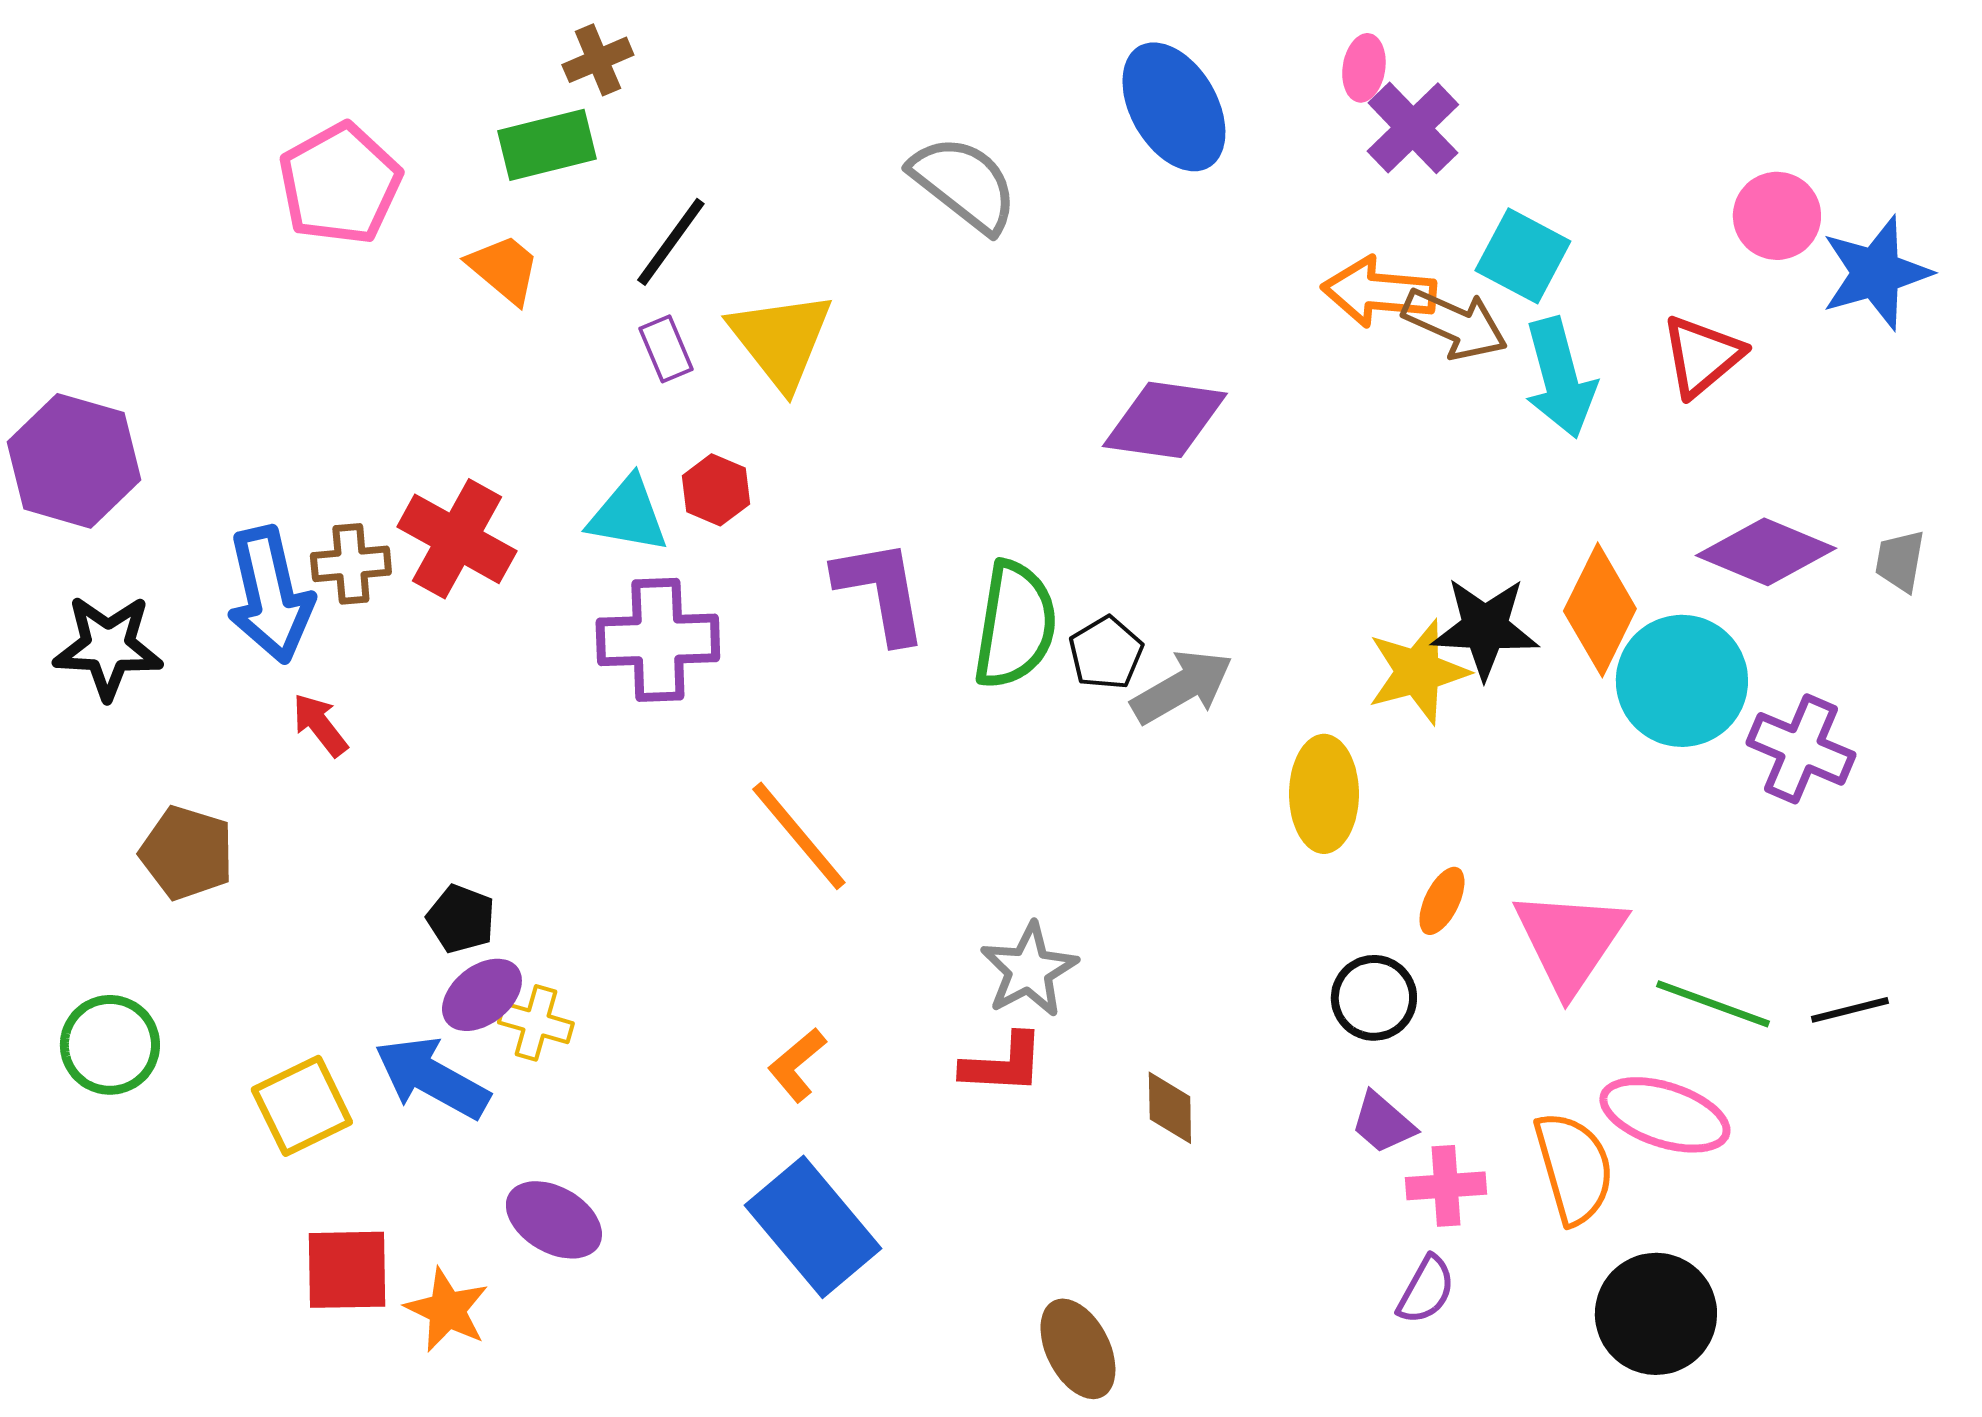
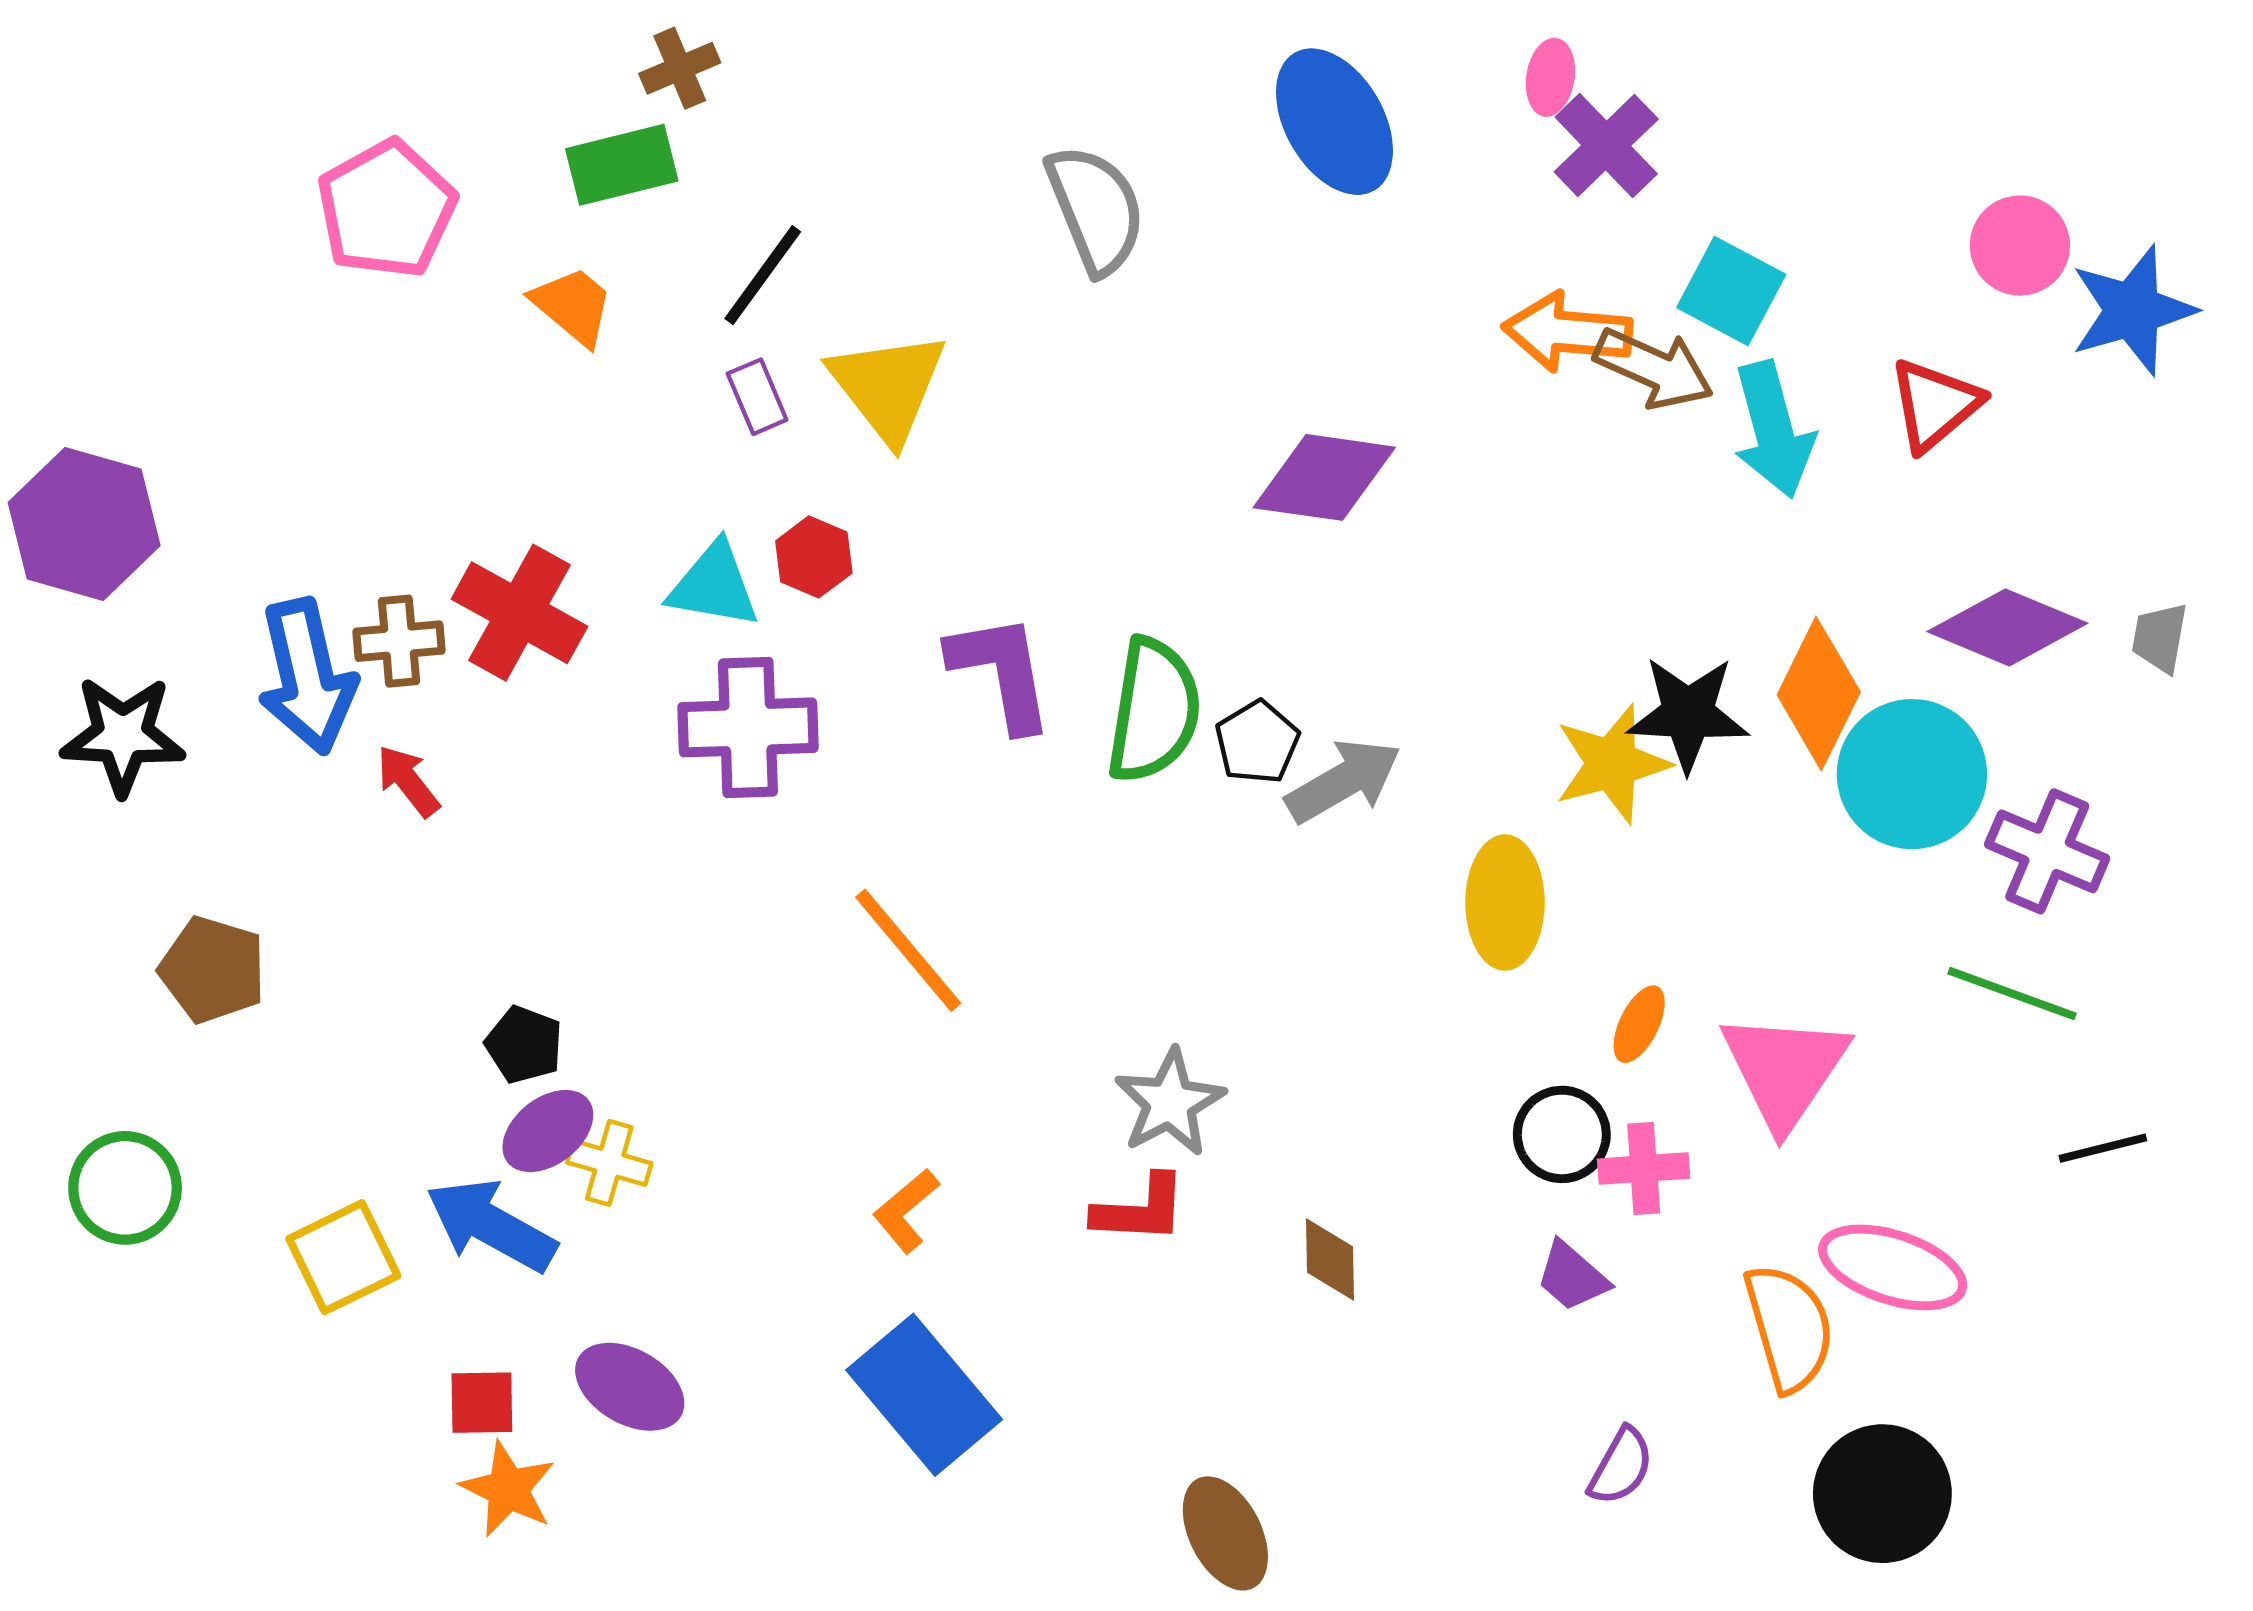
gray semicircle: (964, 184) -> (1096, 209), turned 30
red arrow: (320, 725) -> (408, 781), moved
green line: (1713, 1004) -> (2012, 993), moved
pink cross: (1446, 1186) -> (1644, 1169), moved
red square: (347, 1270) -> (482, 1403), moved, size x0.7

